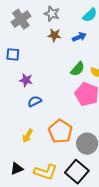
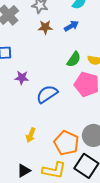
blue semicircle: (35, 101) -> (47, 94), moved, size x1.5
orange pentagon: (60, 131) -> (66, 143), moved

